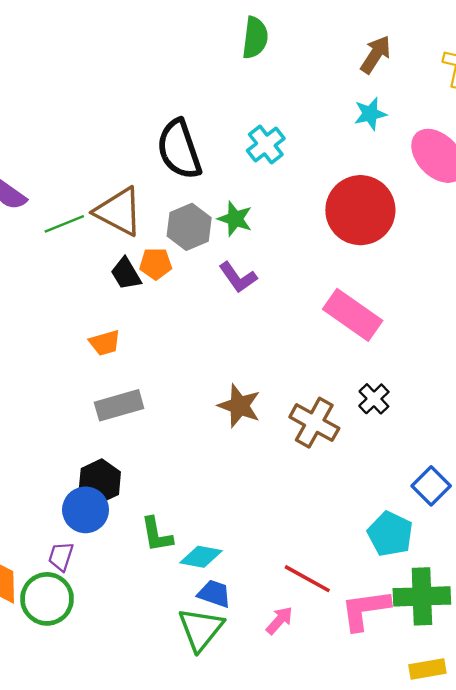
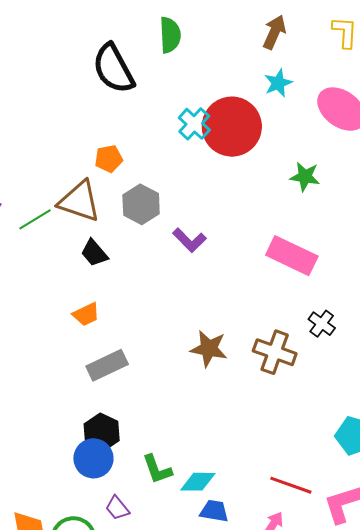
black semicircle: (179, 149) -> (113, 69), moved
red circle: (360, 210) -> (232, 127), moved
green star: (235, 219) -> (305, 177), moved
orange pentagon: (156, 264) -> (109, 159), moved
purple trapezoid: (61, 556) -> (117, 508), moved, turned -48

